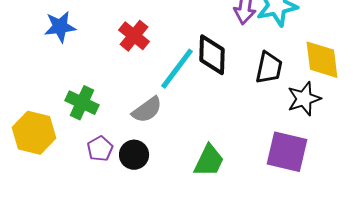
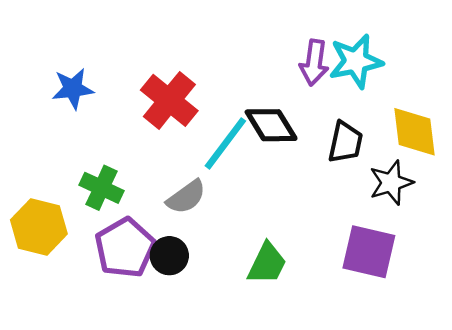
red cross: (134, 36) -> (169, 100), size x1.4
black diamond: (212, 55) -> (271, 125), turned -33
purple pentagon: (100, 149) -> (125, 248), size x1.8

